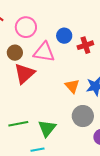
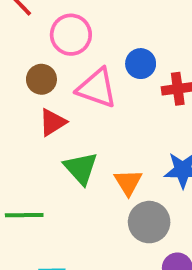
red triangle: (24, 74) -> (53, 122), size x0.7
orange triangle: (72, 86) -> (128, 182), moved
green triangle: (47, 128) -> (81, 168), moved, turned -30

